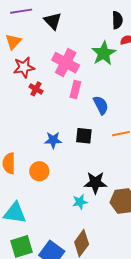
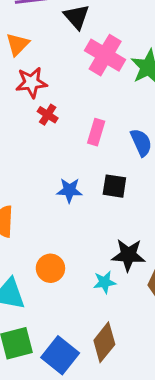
pink cross: (66, 63) -> (105, 55), moved
pink rectangle: (75, 89) -> (96, 132), moved
orange circle: (39, 171) -> (50, 268), moved

